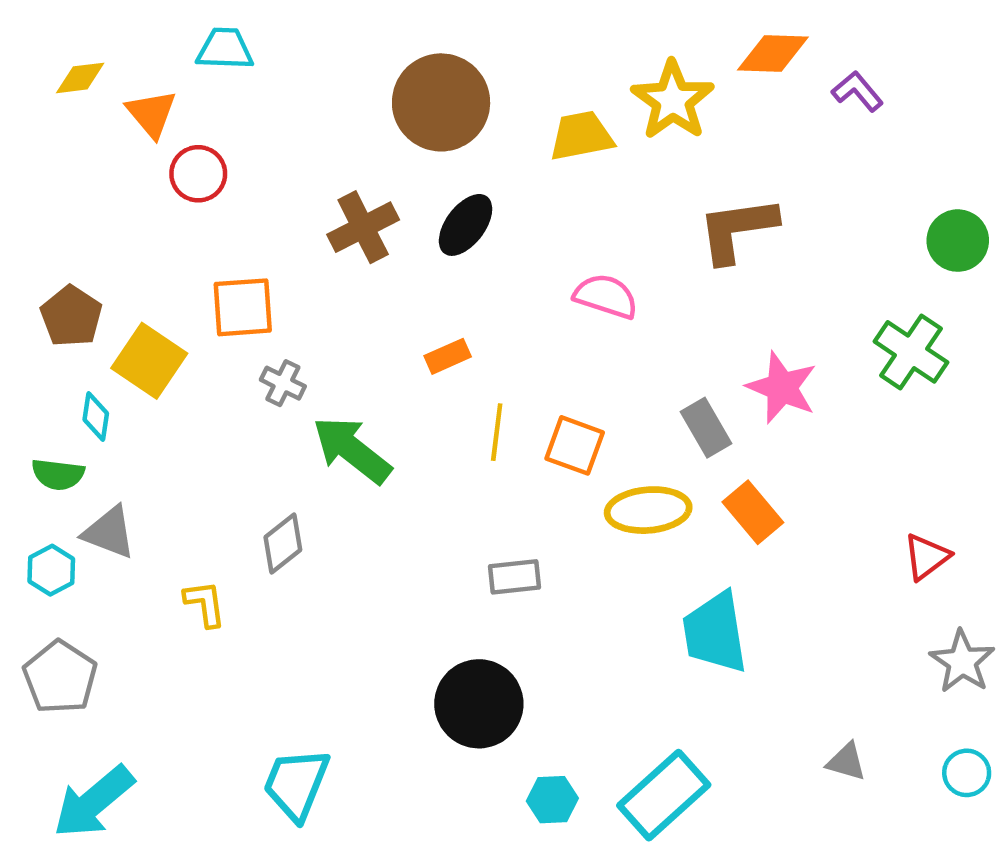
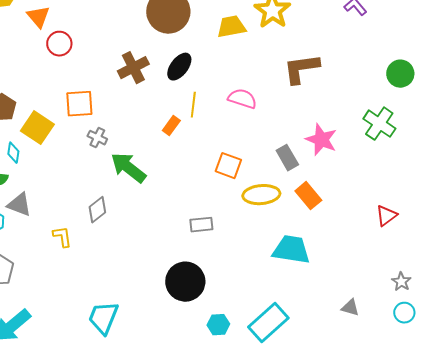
orange rectangle: (448, 356) -> (171, 126), turned -30
yellow line: (497, 432) -> (193, 105), moved
cyan trapezoid: (715, 633) -> (291, 250), turned 108
gray star: (962, 662) -> (401, 282), moved, size x0.7

